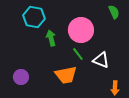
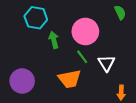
white triangle: (101, 60) -> (106, 63), turned 36
purple circle: (21, 77) -> (22, 81), size x1.5

